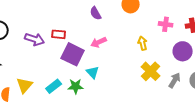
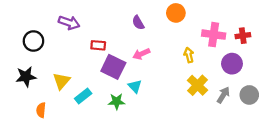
pink cross: (166, 24) -> (214, 35), size x1.5
purple arrow: (35, 39) -> (69, 23), moved
yellow triangle: (25, 85) -> (62, 81), moved
cyan rectangle: (54, 86) -> (83, 96), moved

